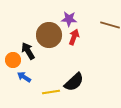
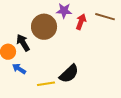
red arrow: (74, 37) -> (81, 22), moved

